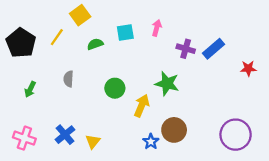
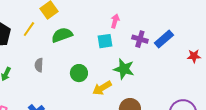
cyan square: (125, 32) -> (105, 41), moved
green semicircle: (95, 44) -> (62, 35), size x1.5
yellow arrow: (142, 106) -> (102, 88), turned -144

